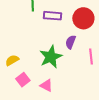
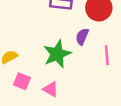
pink square: (23, 80) -> (22, 81), turned -32

